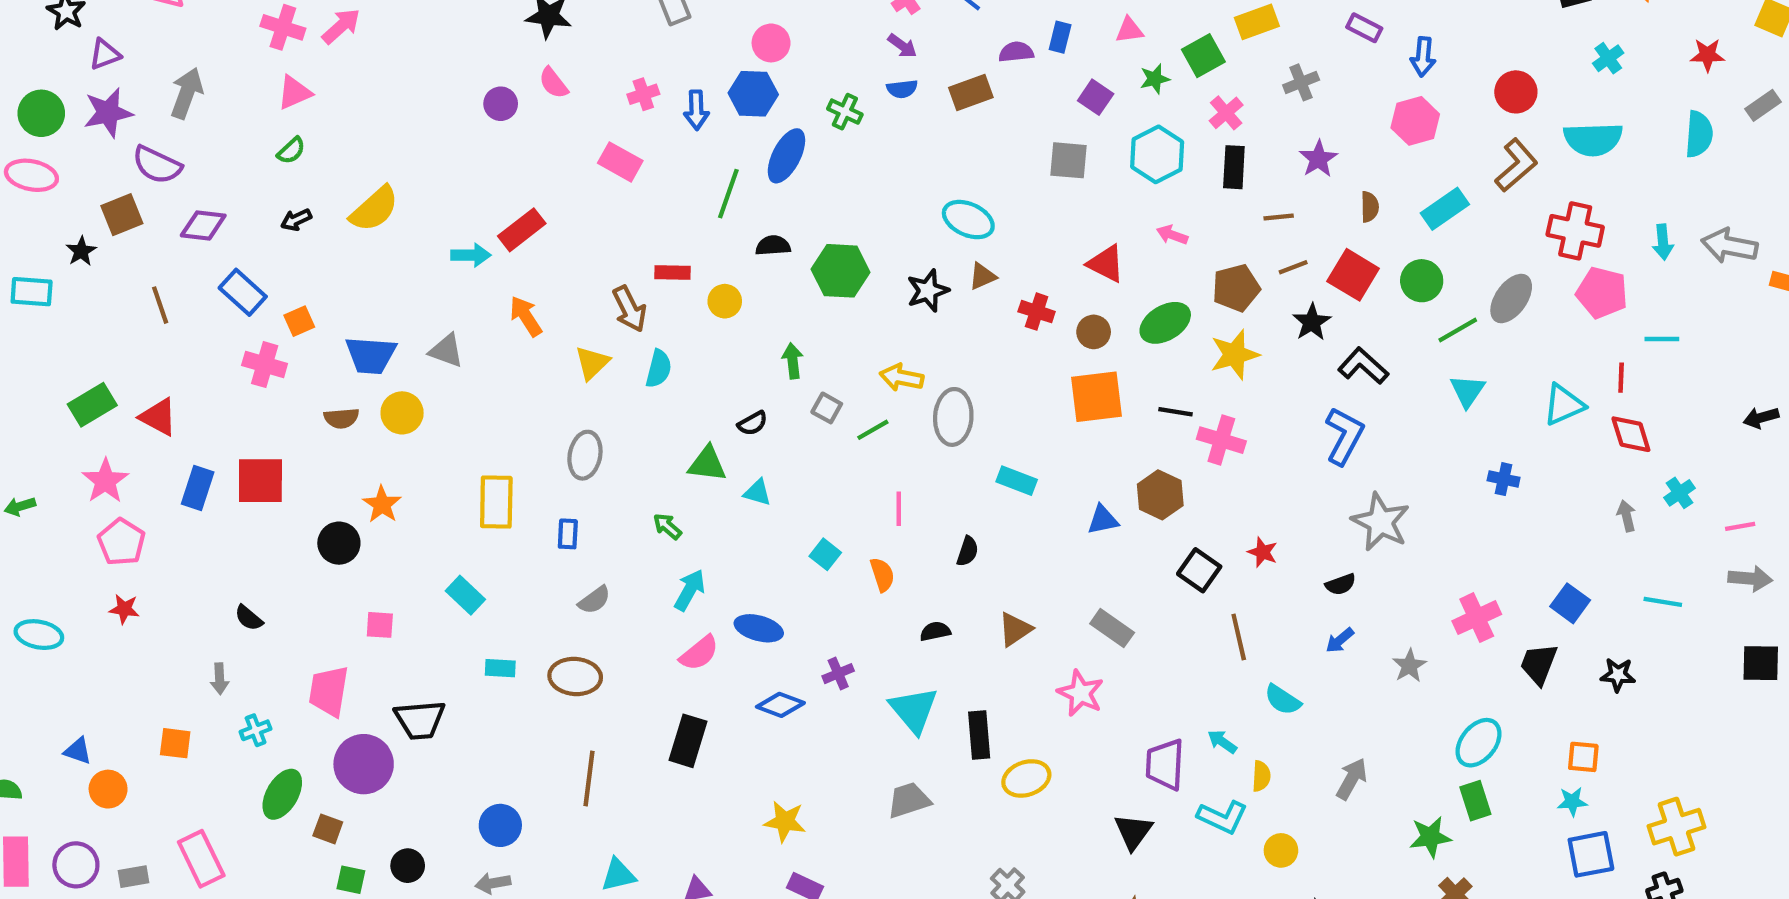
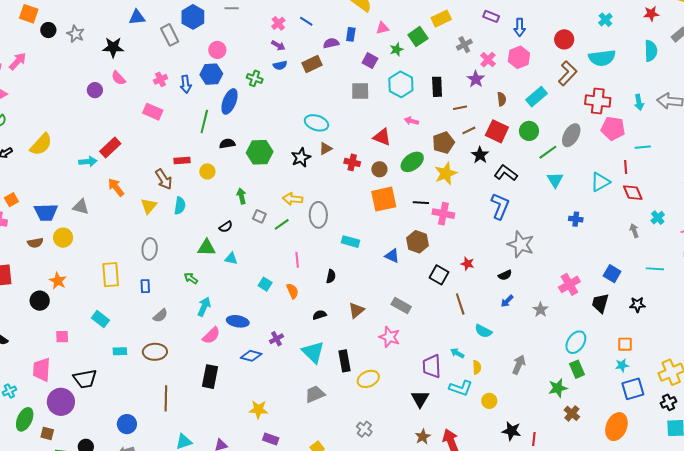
pink cross: (1226, 113) -> (488, 60), moved
blue triangle: (1103, 520) -> (392, 256), turned 42

